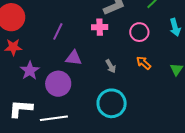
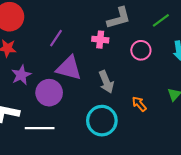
purple triangle: (74, 58) -> (69, 68), size x1.5
orange arrow: (144, 63) -> (139, 104), moved
gray arrow: (111, 66) -> (106, 82), size x1.5

